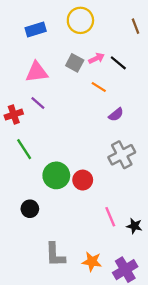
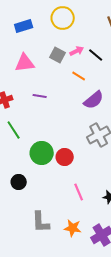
purple line: (38, 103) -> (40, 96), moved, turned -32
purple semicircle: (116, 115) -> (94, 100), size x1.5
pink line: (110, 217) -> (79, 192), moved

